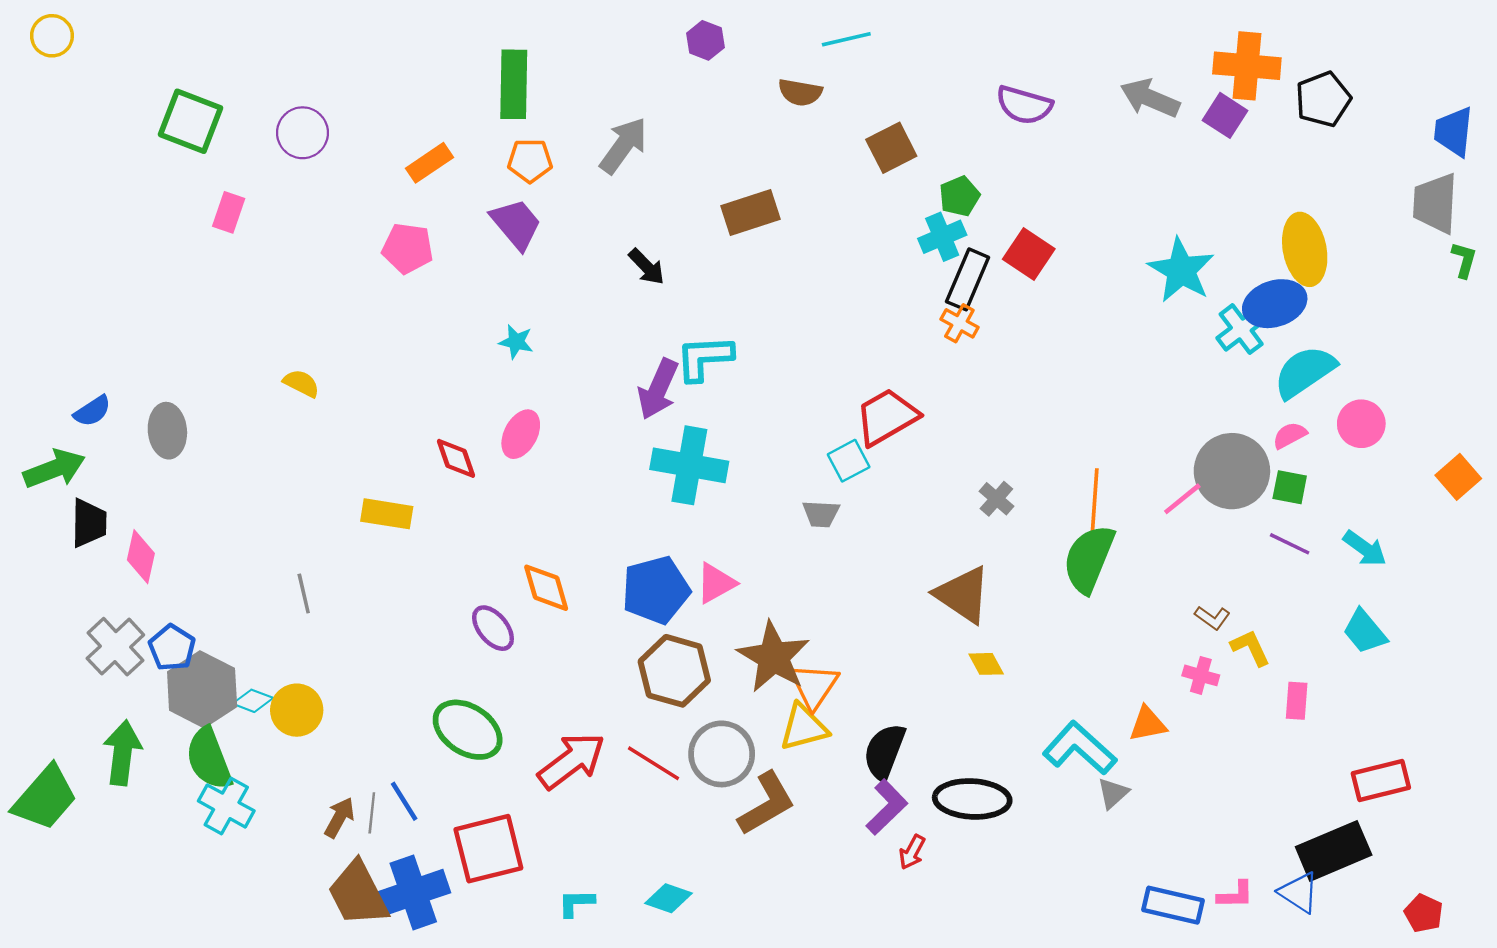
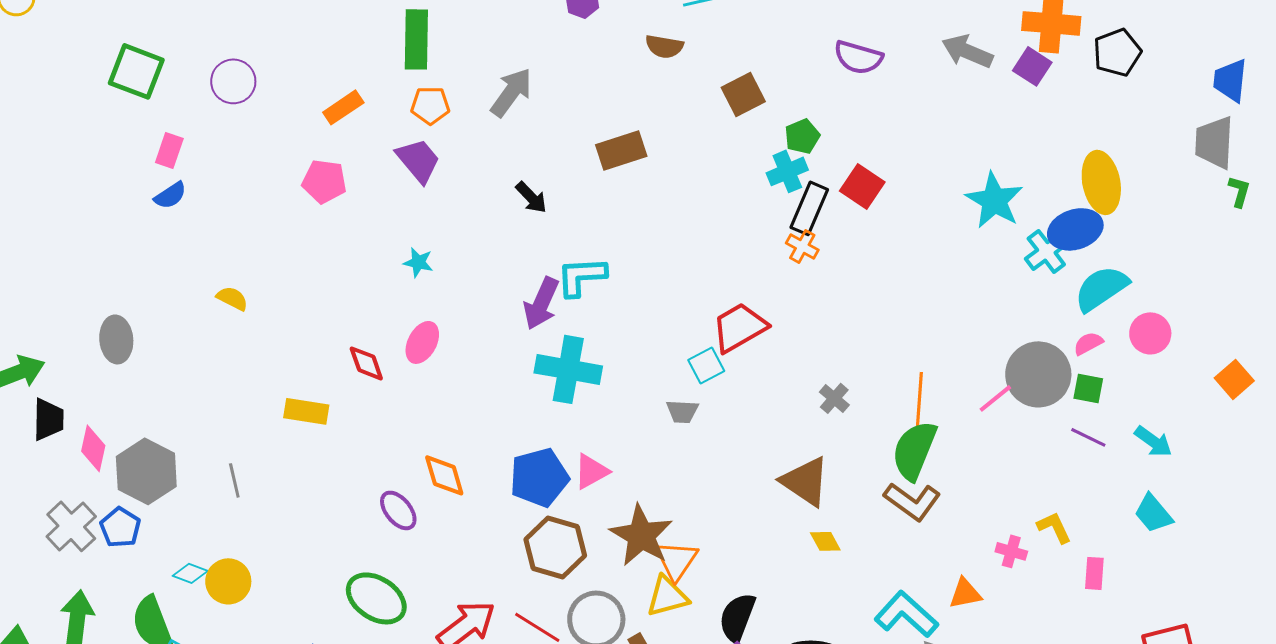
blue semicircle: (92, 411) -> (170, 195), moved
brown L-shape: (1212, 618) -> (912, 501), moved, size x1.8
gray hexagon: (202, 689) -> (146, 471), moved

